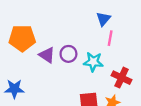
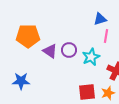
blue triangle: (103, 19) -> (100, 19), turned 32
cyan star: (93, 62) -> (91, 57), turned -30

